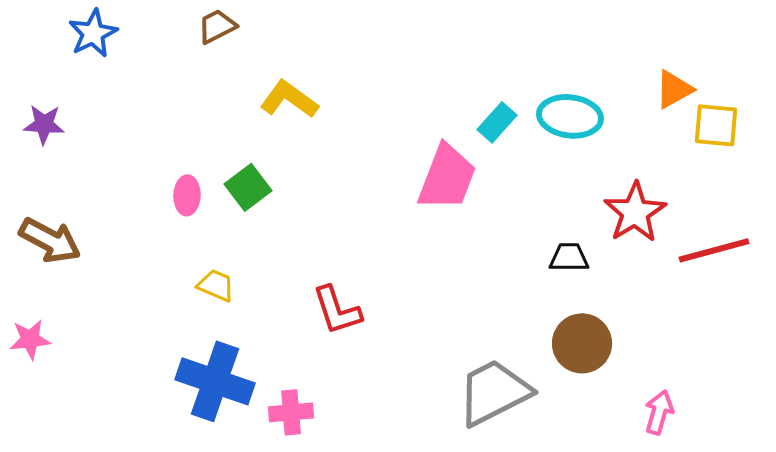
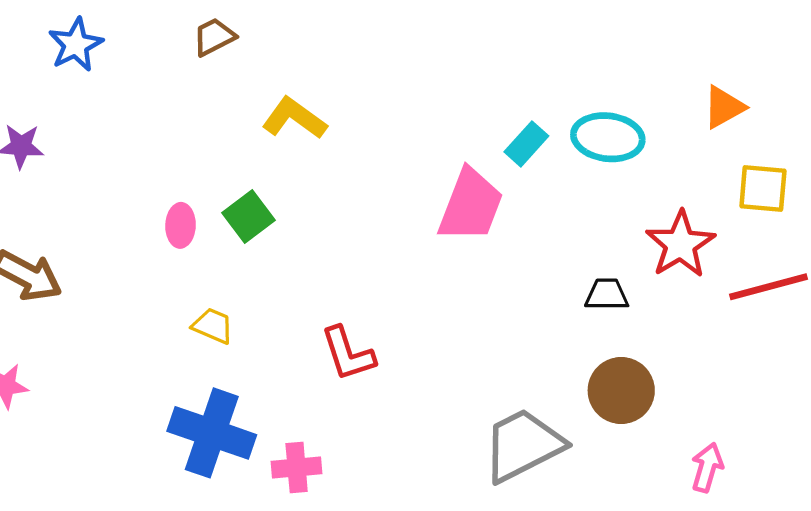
yellow square: (716, 125) -> (763, 189), moved

